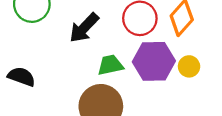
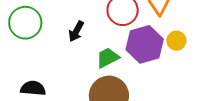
black arrow: (84, 28) -> (76, 31), size x0.7

